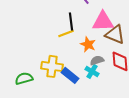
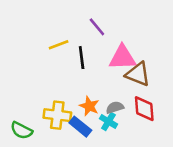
yellow line: (66, 33) -> (59, 45), moved
orange star: (88, 44) -> (89, 106), moved
green semicircle: (24, 78) -> (21, 130), turned -138

